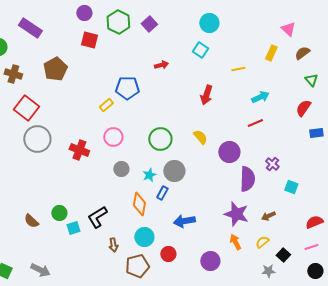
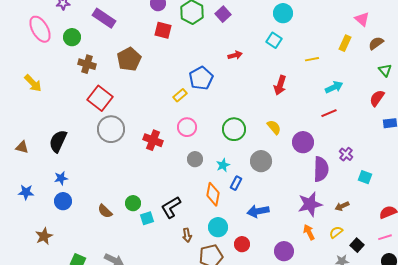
blue pentagon: (127, 88) -> (201, 78), turned -30
gray circle: (174, 171) -> (261, 161), moved
purple star: (236, 214) -> (310, 204), turned -30

